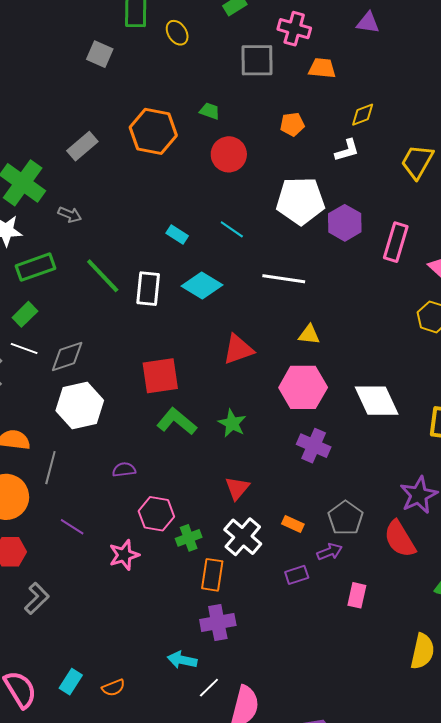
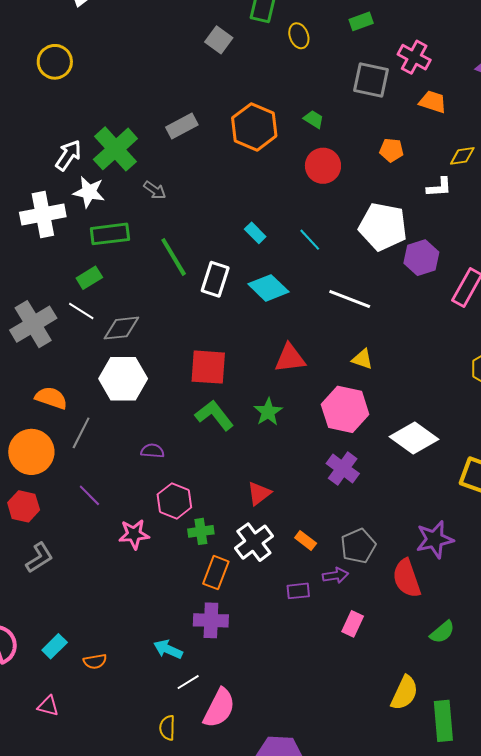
white diamond: (377, 401) -> (414, 438), turned -42
green star: (232, 423) -> (268, 412), moved

